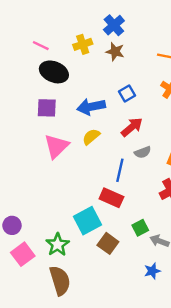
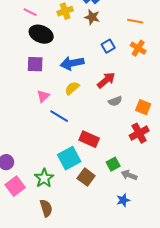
blue square: (127, 94) -> (108, 46), moved
pink triangle: (56, 146) -> (43, 96), size x0.6
blue line: (120, 170) -> (59, 116), moved, turned -72
brown semicircle: (60, 281) -> (46, 208), size x0.7

